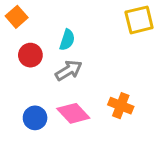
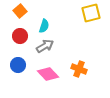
orange square: (17, 17) -> (20, 11), moved
blue circle: (35, 118) -> (18, 65), moved

